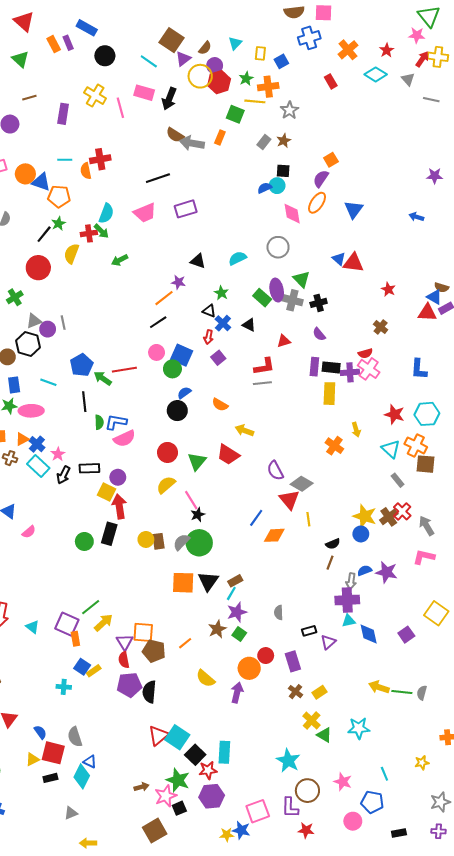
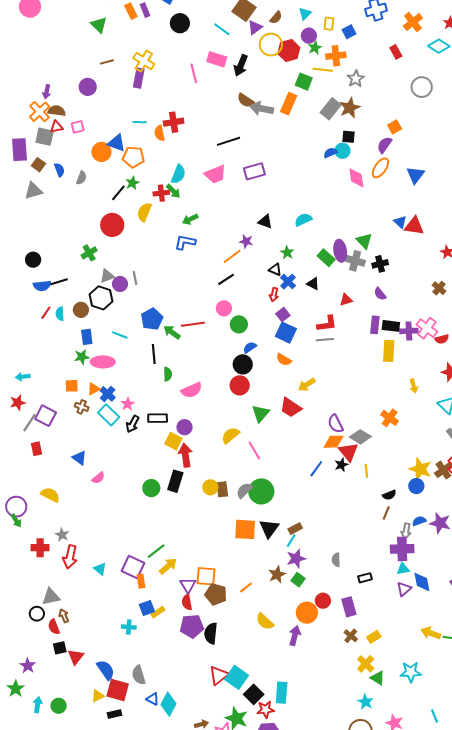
purple circle: (215, 66) -> (309, 36), moved
yellow cross: (95, 96) -> (144, 61), moved
orange rectangle: (220, 137) -> (289, 104), size x1.5
brown star: (284, 141) -> (350, 108), size x1.5
gray rectangle: (264, 142) -> (331, 109), size x1.5
orange circle: (25, 174) -> (101, 152), moved
gray circle: (278, 247) -> (422, 87), moved
red semicircle: (365, 353) -> (442, 339), moved
blue square: (182, 355) -> (286, 333), moved
blue L-shape: (116, 422) -> (185, 242), moved
yellow arrow: (244, 430) -> (307, 385), turned -54
orange cross: (334, 446) -> (390, 418), moved
red circle: (167, 452) -> (240, 385), moved
black star: (198, 515) -> (341, 465), moved
orange diamond: (274, 535) -> (333, 442), moved
purple triangle: (328, 642) -> (404, 589), moved
blue square: (82, 667) -> (147, 608), turned 35
blue semicircle: (40, 732) -> (106, 670), size x1.5
cyan star: (288, 761) -> (366, 702), moved, size x0.7
cyan diamond: (82, 776) -> (169, 704), moved

